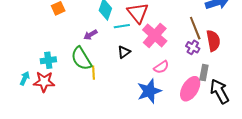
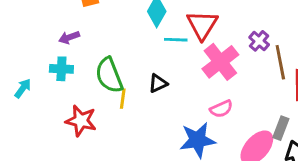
purple arrow: (90, 35) -> (69, 37), moved
purple cross: (193, 47) -> (259, 41), moved
black triangle: (124, 52) -> (158, 83), moved
red star: (44, 82) -> (81, 121), moved

